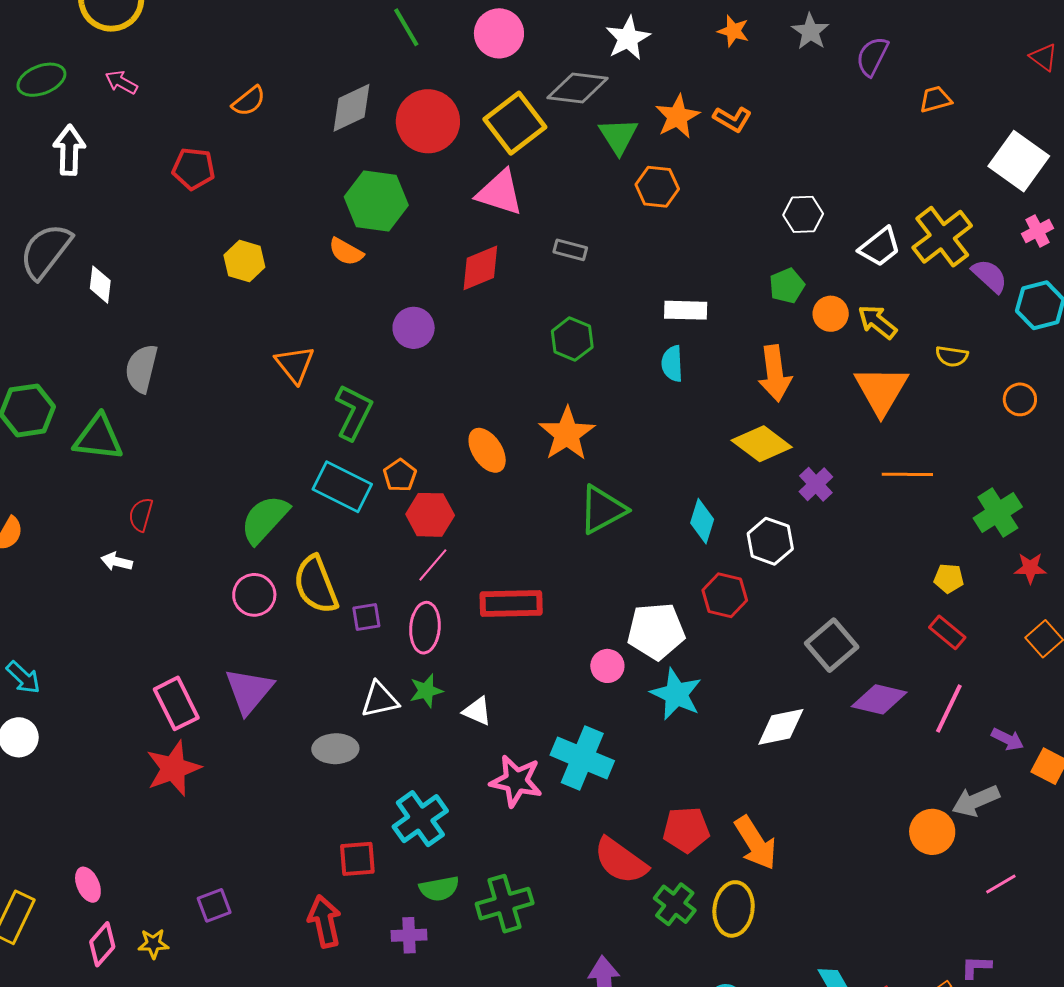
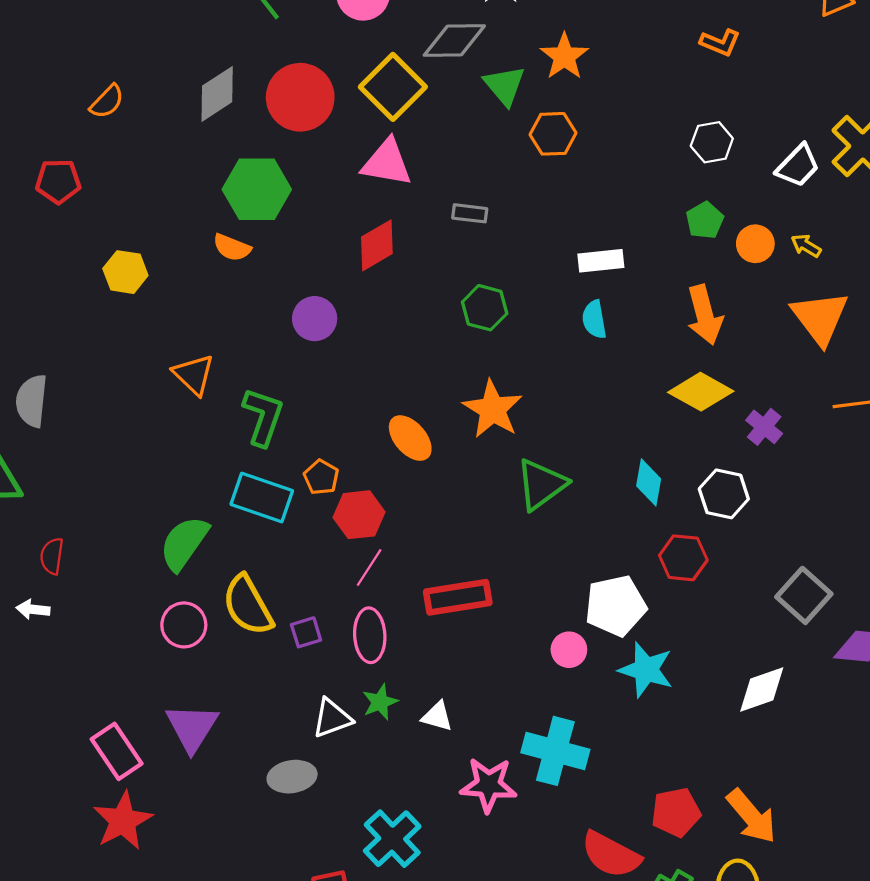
orange L-shape: (732, 119) -> (720, 43), moved
yellow arrow: (877, 322) -> (806, 246), size x0.7

